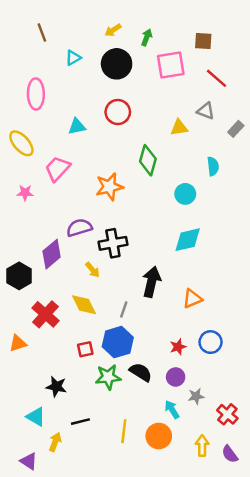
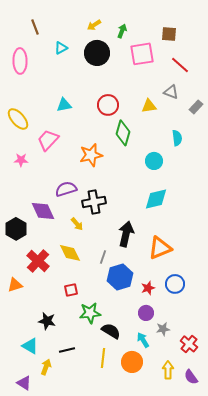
pink ellipse: (36, 94) -> (20, 61), moved
red circle: (118, 112) -> (108, 105), moved
purple diamond: (52, 254) -> (43, 211), turned -75
orange triangle: (192, 299) -> (160, 248), size x1.4
blue hexagon: (118, 342) -> (120, 277), moved
black semicircle: (141, 372) -> (111, 331), moved

